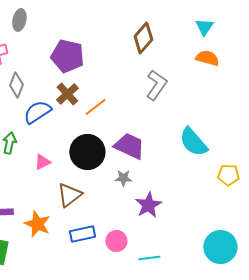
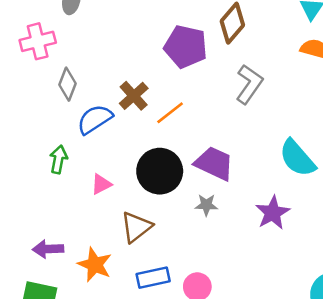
purple pentagon: (67, 56) -> (186, 47), moved
purple star: (148, 205) -> (273, 213), moved

